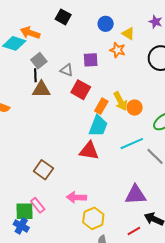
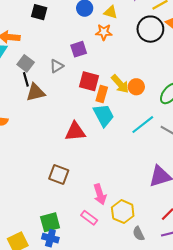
gray triangle: (67, 70) -> (57, 66), turned -40
red square: (81, 90) -> (89, 81), moved
cyan trapezoid: (98, 126) -> (104, 115), turned -35
red triangle: (89, 151) -> (75, 132), moved
pink arrow: (76, 197) -> (100, 194), turned -96
pink rectangle: (38, 205) -> (89, 218), moved

